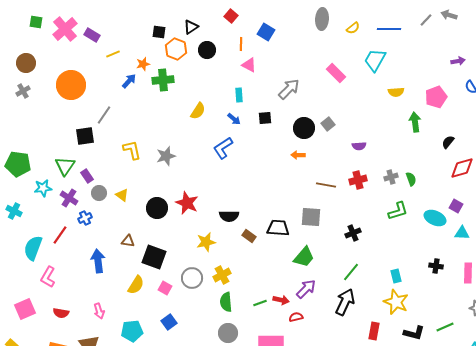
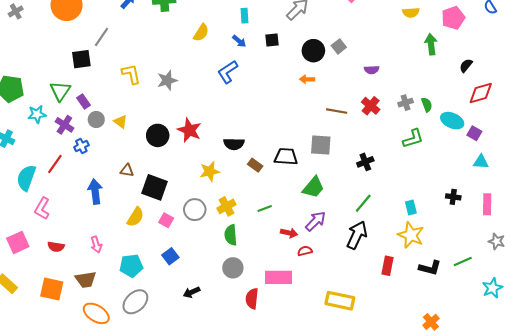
red cross: (358, 180) -> (371, 106), turned -36
cyan ellipse: (435, 218) -> (452, 121), moved
green line: (260, 303) -> (265, 209), moved

